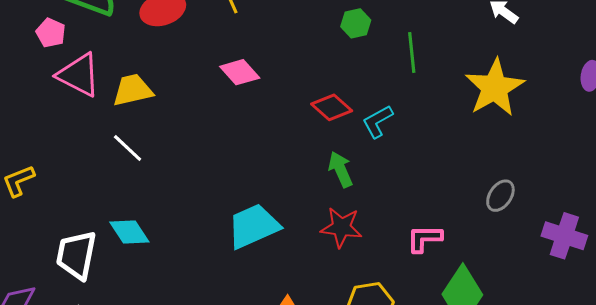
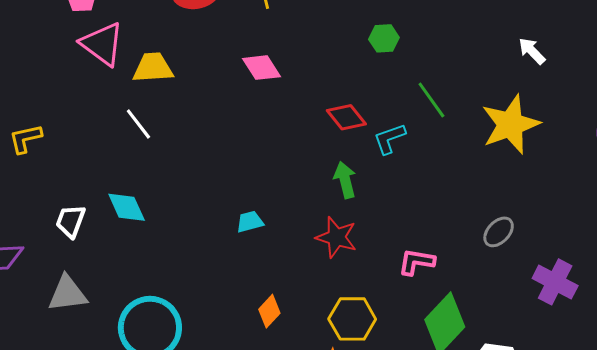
green line: (412, 52) -> (431, 100), moved, turned -39
cyan trapezoid: (253, 226) -> (250, 222), size x0.5
white trapezoid: (76, 255) -> (70, 221), size x0.7

